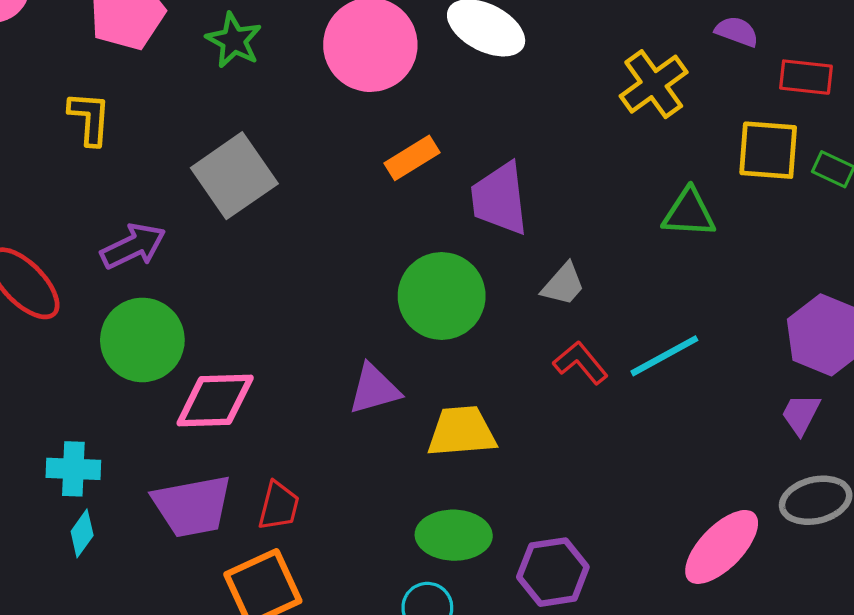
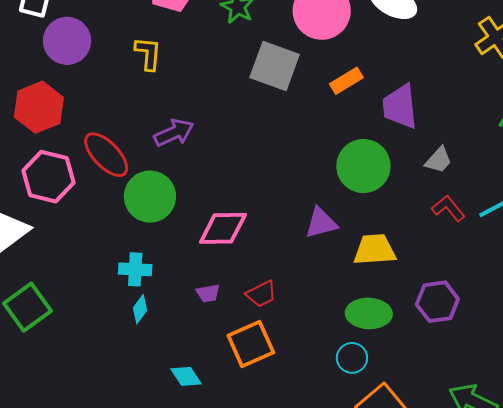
gray square: (234, 176) -> (275, 66), moved, turned -36
green circle: (142, 340) -> (150, 197), moved
purple trapezoid: (192, 506) -> (208, 293), size x0.5
red trapezoid: (279, 506) -> (261, 294), turned 48
purple hexagon: (553, 572) -> (437, 302), moved

